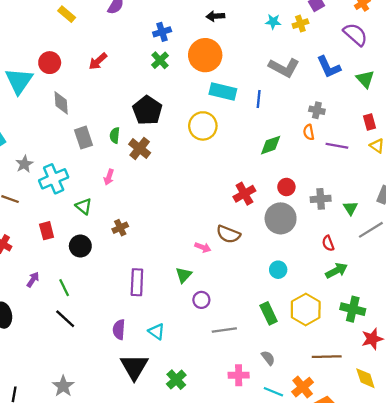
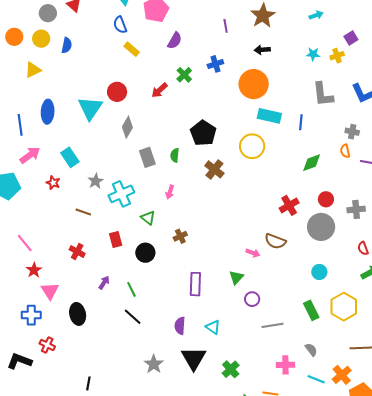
green cross: (160, 60) -> (184, 75), moved
gray L-shape: (284, 68) -> (323, 94), turned 56
gray diamond: (61, 103) -> (127, 127), turned 35
brown cross: (140, 148) -> (214, 169), moved
gray star: (63, 386) -> (154, 364), moved

